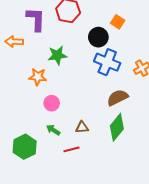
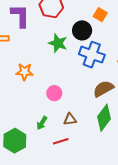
green star: (57, 55) -> (58, 43), moved, turned 30
pink circle: (52, 103) -> (54, 93), moved
green arrow: (53, 130) -> (42, 123), turned -88

